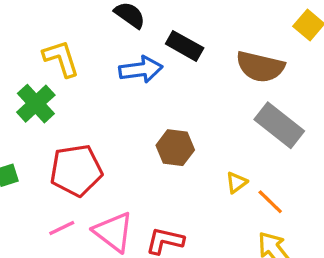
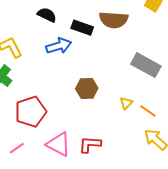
brown semicircle: (260, 67) -> (114, 20), moved
pink line: (62, 228) -> (17, 148), moved

